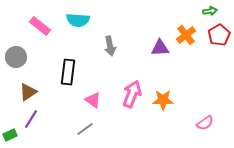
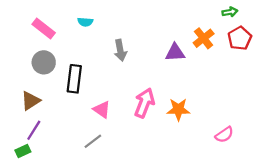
cyan semicircle: (78, 20) -> (85, 22), size x0.6
gray circle: (16, 57) -> (44, 62), moved
green rectangle: (10, 135) -> (23, 151), moved

